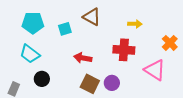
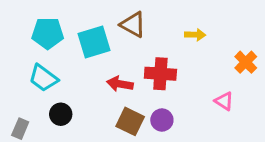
cyan square: (65, 29) -> (94, 42), size x1.6
red cross: (124, 50) -> (160, 74), moved
pink triangle: (155, 70) -> (224, 101), size x0.6

